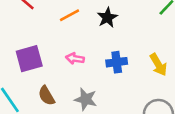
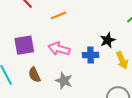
black star: (107, 18) -> (108, 40), moved
pink arrow: (75, 59) -> (59, 49), size x1.5

